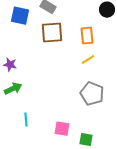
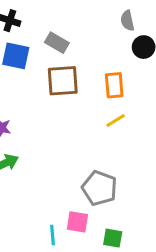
gray pentagon: (92, 94) -> (100, 188), moved
cyan line: (26, 120) -> (52, 235), moved

